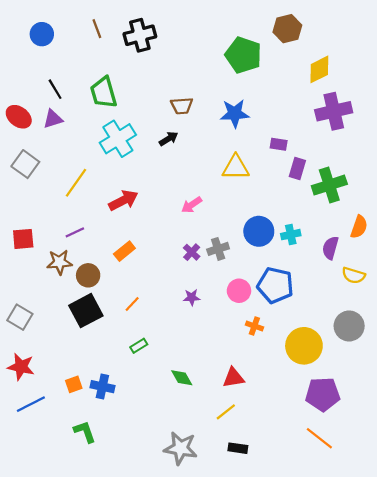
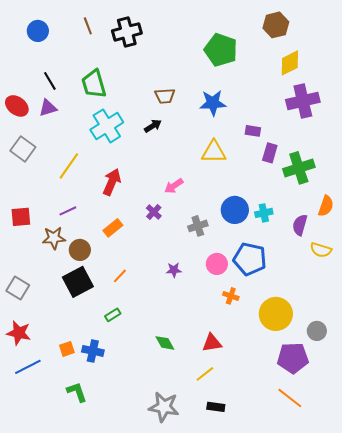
brown hexagon: (287, 29) -> (276, 25), moved
red arrow: (123, 200) -> (112, 182), turned -40
purple cross: (192, 252) -> (154, 212), moved
gray circle: (349, 326) -> (317, 331), moved, size x0.7
green rectangle: (139, 346) -> (113, 315), moved

